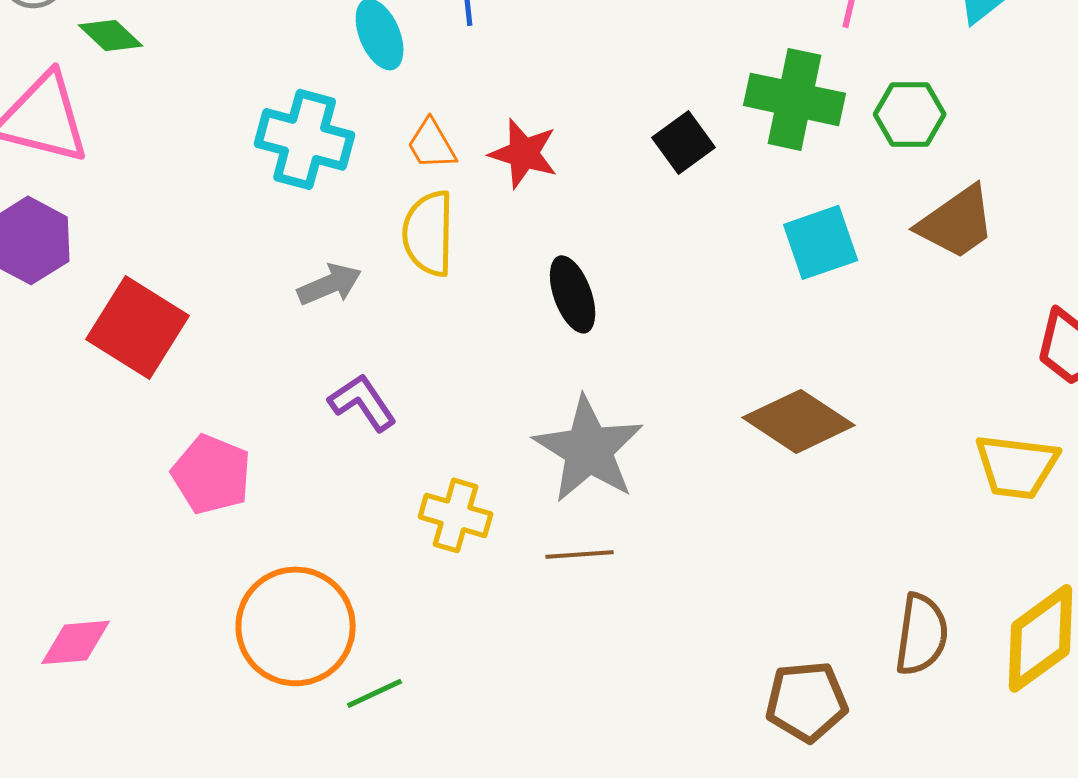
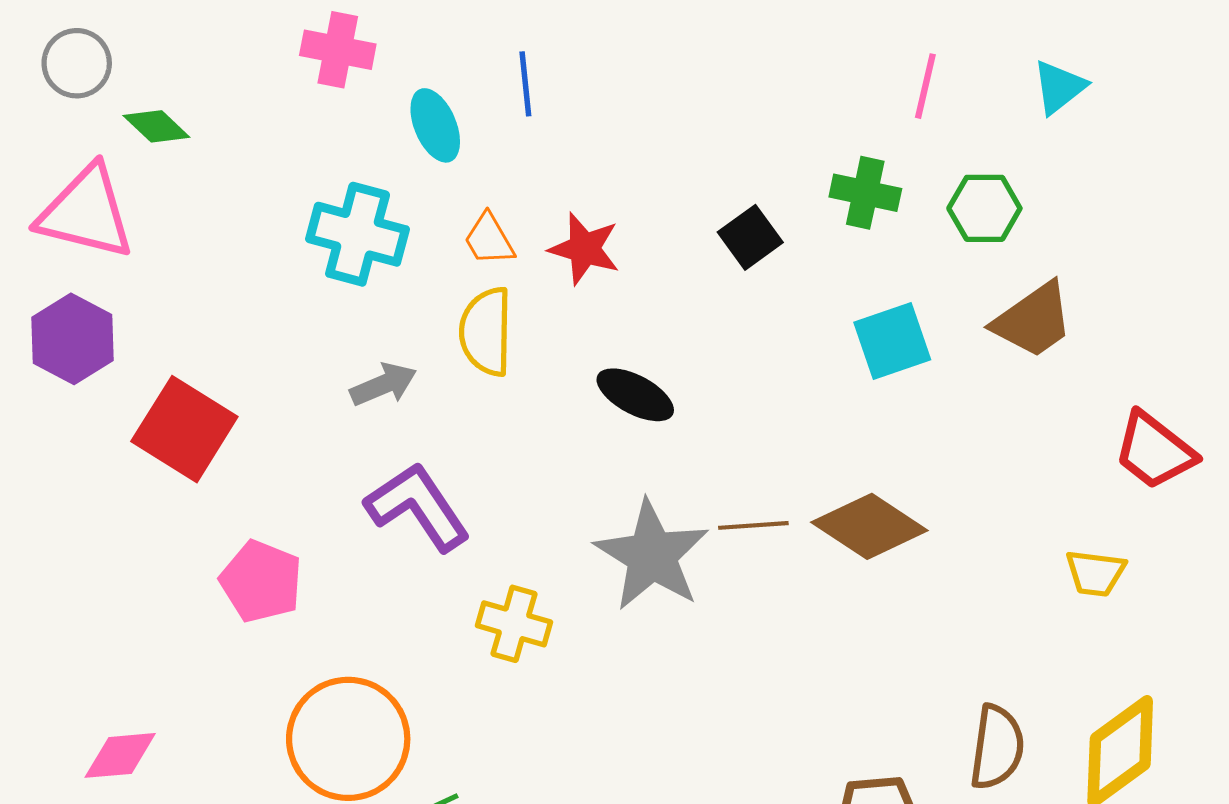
green cross: (795, 99) -> (865, 193), size x0.7
black ellipse: (573, 294) -> (635, 395), turned -42
purple L-shape: (363, 402) -> (418, 507), size x1.5
yellow trapezoid: (1017, 466) -> (1095, 573), size x0.7
brown line: (580, 554) -> (753, 525), moved

